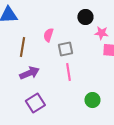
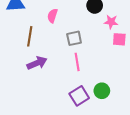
pink semicircle: (48, 35) -> (52, 16), moved
purple square: (35, 103) -> (79, 96), moved

